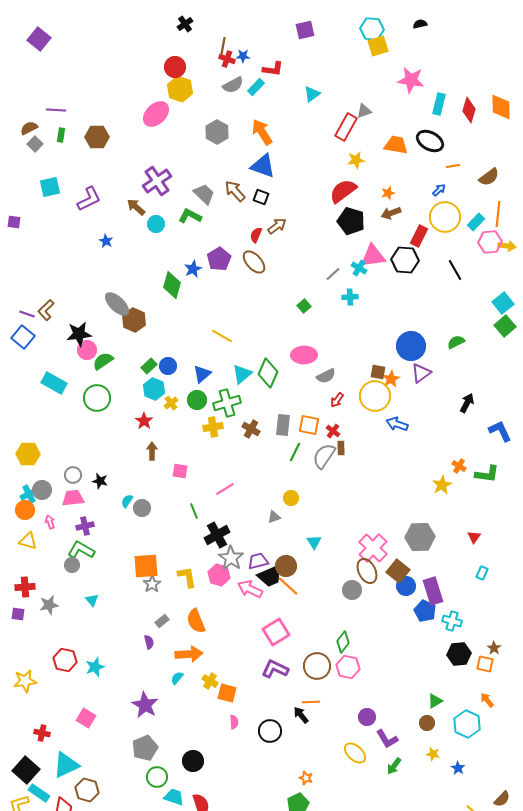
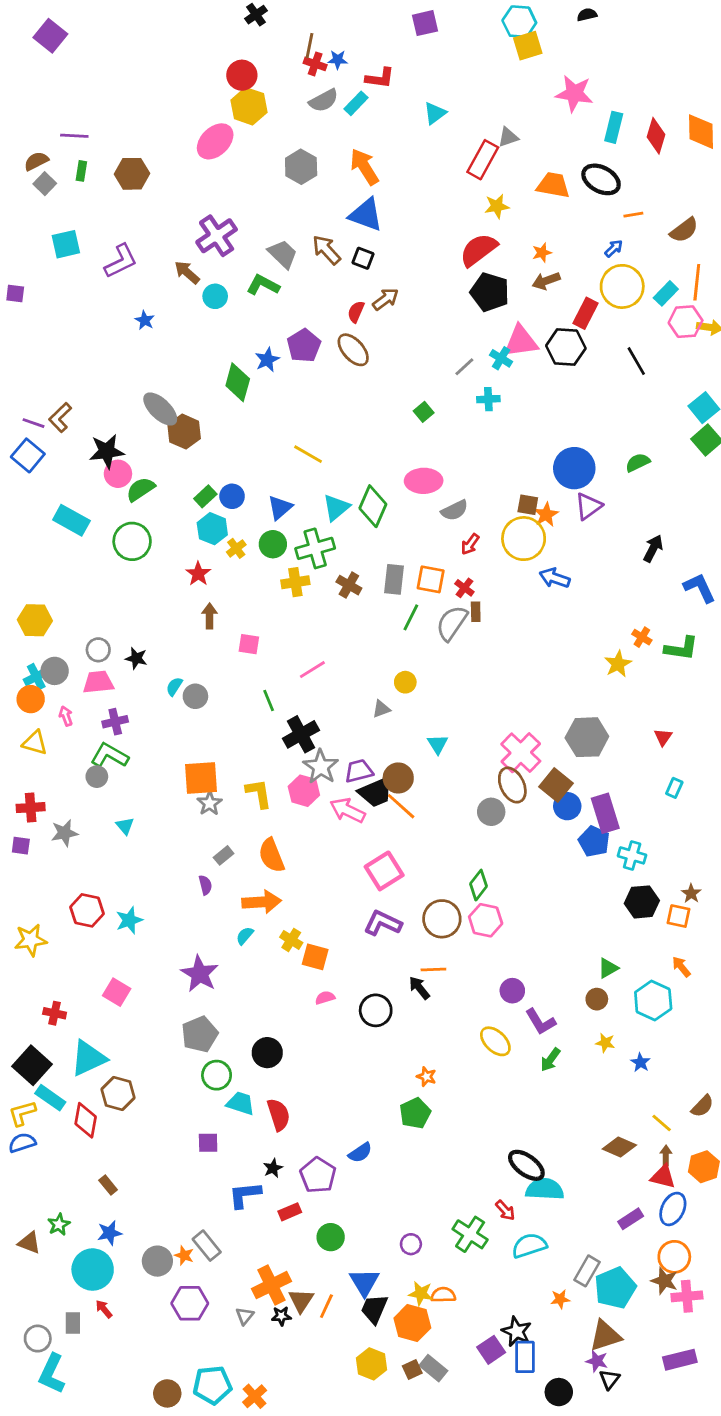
pink semicircle: (234, 722) -> (325, 998), turned -104

